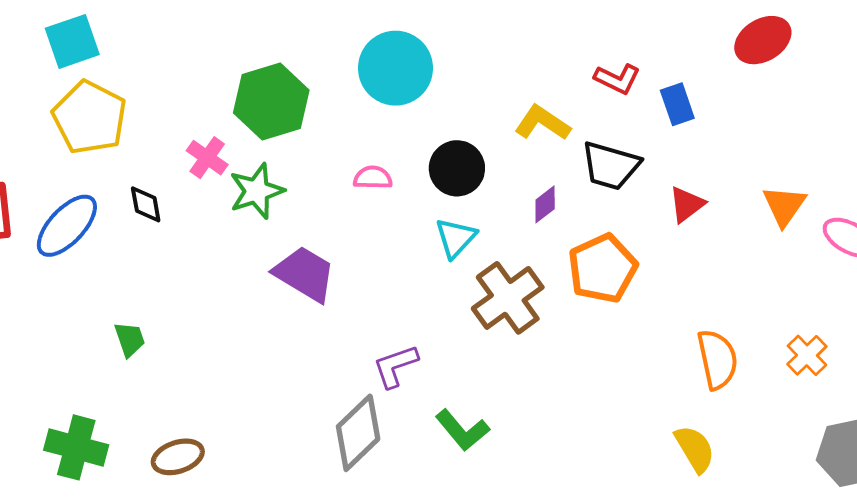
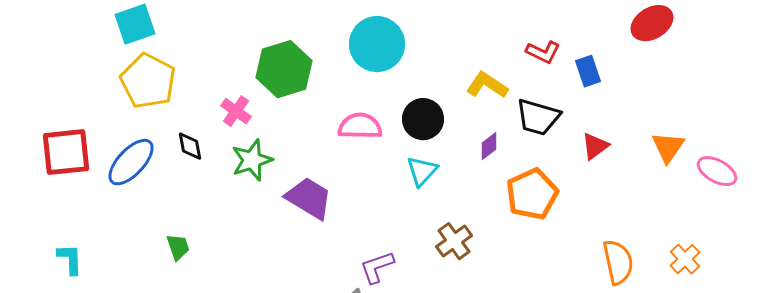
pink semicircle: (373, 178) -> (360, 126), size x1.5
green star: (257, 191) -> (252, 160), moved
brown cross: (508, 298) -> (454, 241), moved, size x0.7

